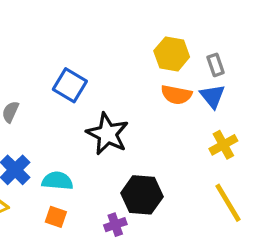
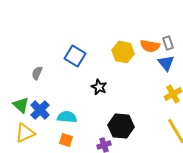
yellow hexagon: (172, 54) -> (123, 52), moved
orange semicircle: (176, 95) -> (150, 46), moved
black star: (107, 134) -> (99, 87), size x0.6

